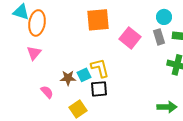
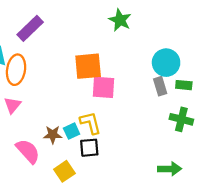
cyan circle: (164, 17) -> (166, 63), size x1.5
pink square: (130, 38) -> (103, 87), moved, turned -35
pink semicircle: (47, 92) -> (28, 151), size x1.6

